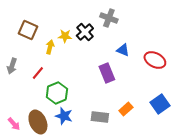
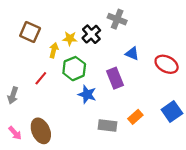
gray arrow: (12, 66) -> (13, 95), moved
green hexagon: (57, 93) -> (74, 69), moved
blue star: (64, 116) -> (87, 94), moved

